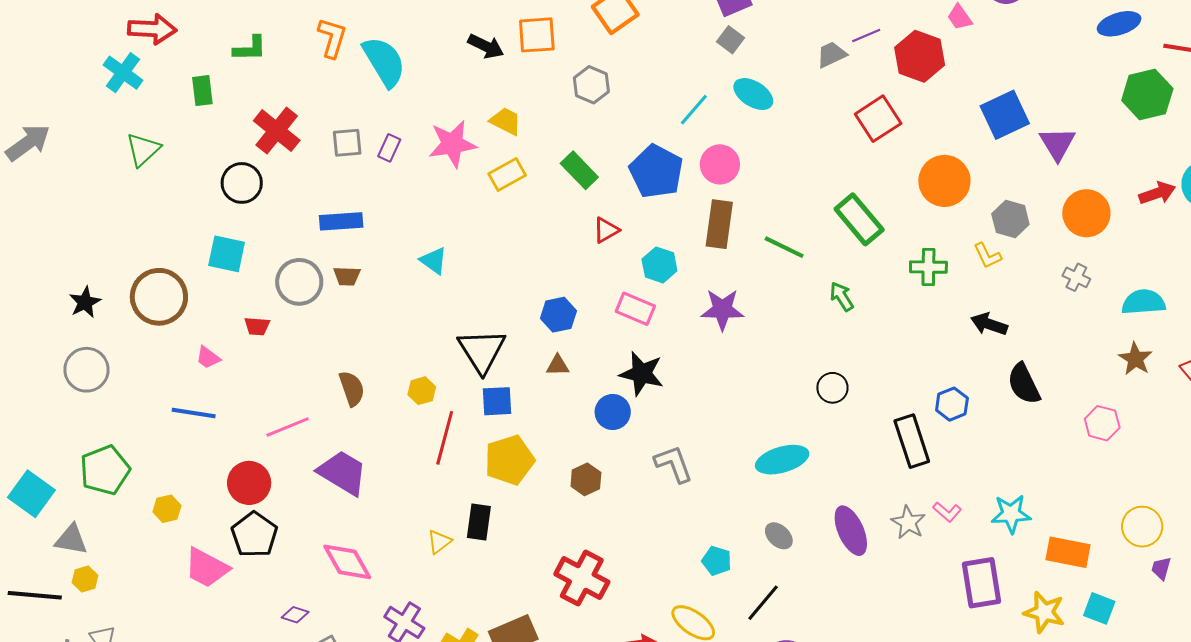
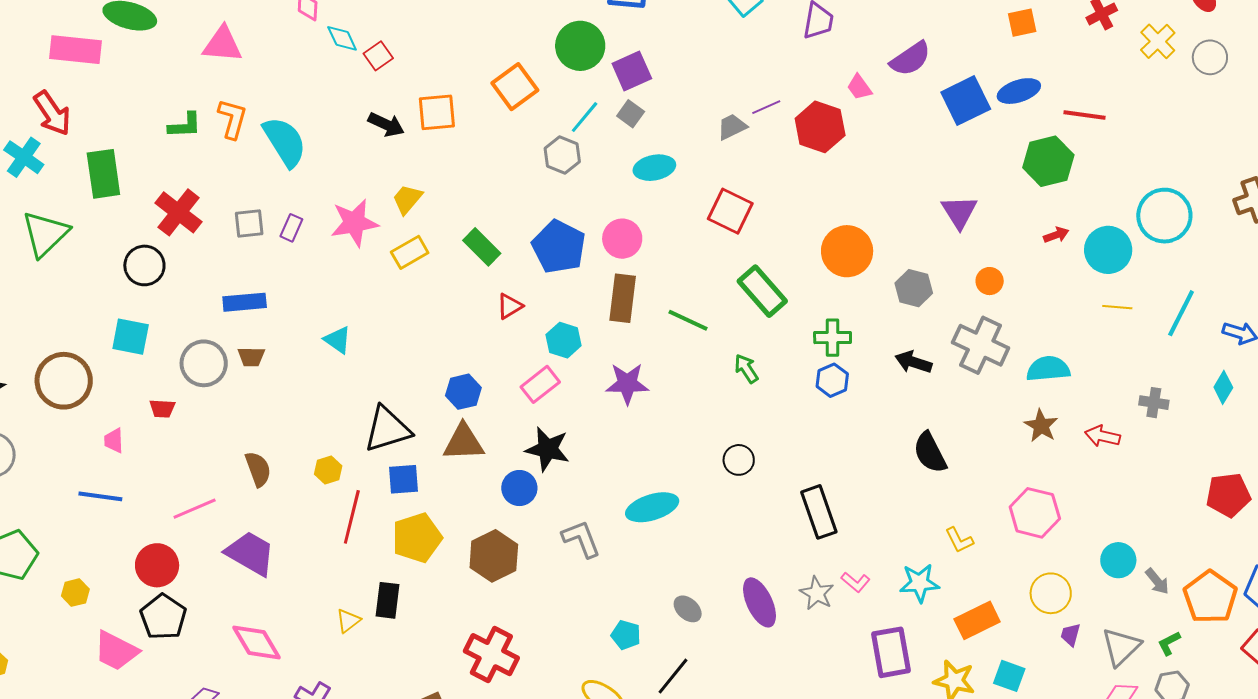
red arrow: (152, 29) -> (52, 113), turned 54
green L-shape: (250, 48) -> (185, 125), moved
gray hexagon: (591, 85) -> (562, 155), moved
green rectangle: (202, 91) -> (103, 174), size x1.6
cyan ellipse: (753, 94) -> (654, 168), turned -42
cyan line: (694, 110) -> (585, 117), moved
blue square: (1005, 115) -> (966, 101), moved
red square: (878, 119) -> (730, 211), moved, turned -30
yellow trapezoid: (506, 121) -> (407, 199), turned -76
green triangle: (143, 150) -> (45, 234), size x1.4
red arrow: (1157, 193) -> (1056, 235), moved, size x0.7
orange circle: (1086, 213) -> (990, 281), size x0.6
yellow L-shape: (987, 256) -> (959, 540), moved
gray cross: (1076, 277) -> (981, 345), size x2.0
pink rectangle: (635, 309) -> (540, 384), turned -60
black arrow: (989, 324) -> (913, 362), moved
black triangle: (482, 351) -> (387, 429), turned 46
pink trapezoid: (208, 357) -> (114, 441), turned 52
brown triangle: (558, 365) -> (463, 442), size x1.8
blue hexagon: (952, 404) -> (832, 380), moved
pink hexagon: (1102, 423) -> (1035, 513), moved, size x1.4
cyan ellipse: (782, 460) -> (652, 507), moved
brown hexagon: (586, 479) -> (494, 556), size x1.6
orange rectangle: (1068, 552) -> (977, 620), turned -36

